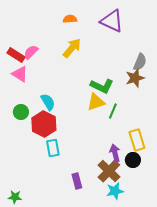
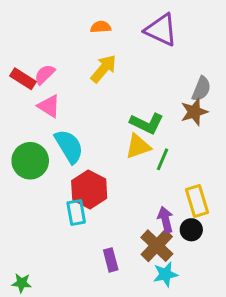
pink triangle: (20, 74) -> (49, 106), moved
cyan semicircle: (48, 102) -> (69, 146), size x1.4
green circle: (21, 112) -> (30, 161), size x1.6
red hexagon: (44, 124) -> (89, 189), moved

